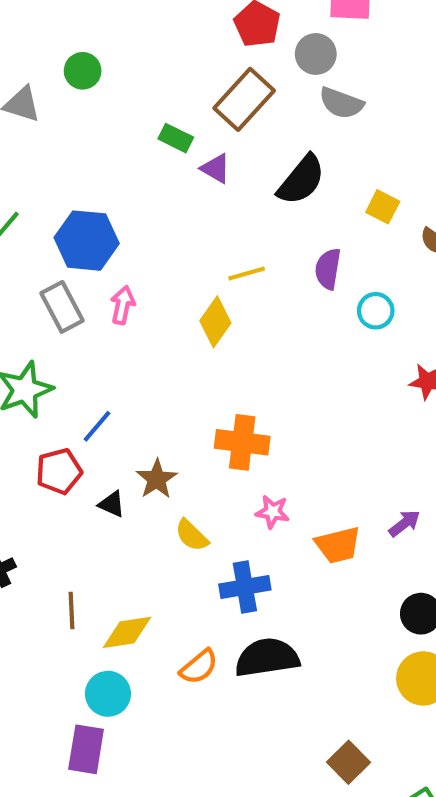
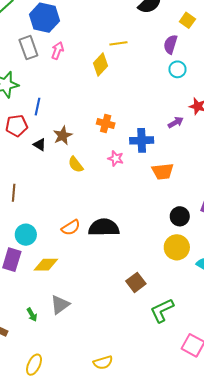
purple semicircle: (328, 269) -> (170, 44), moved
blue line: (97, 426) -> (38, 107), turned -36
orange cross: (242, 442) -> (106, 123), size x0.7
purple arrow: (404, 523) -> (176, 122), moved
orange trapezoid: (338, 545) -> (163, 171), moved
blue cross: (245, 587) -> (142, 140), moved
yellow diamond: (127, 632) -> (46, 265), moved

